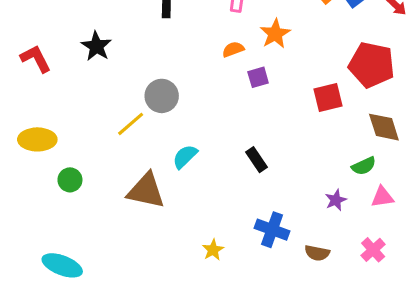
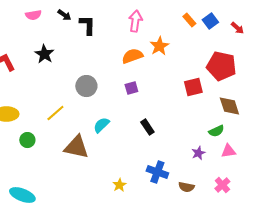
orange semicircle: (233, 49) -> (132, 56), size x1.5
purple square: (258, 77) -> (131, 88), moved
yellow line: (131, 124) -> (55, 113), moved

